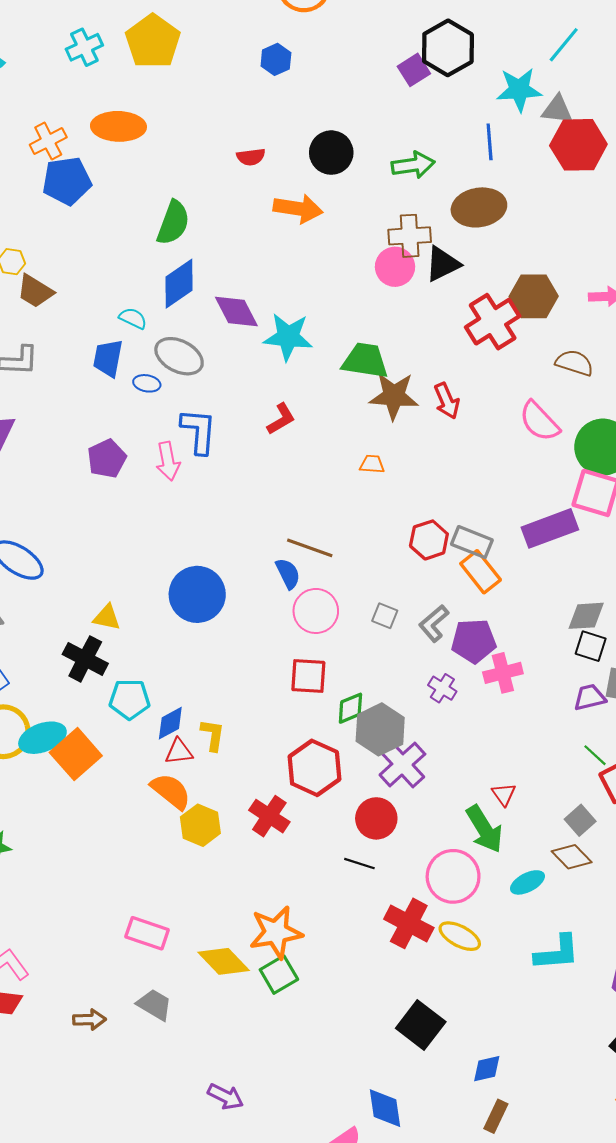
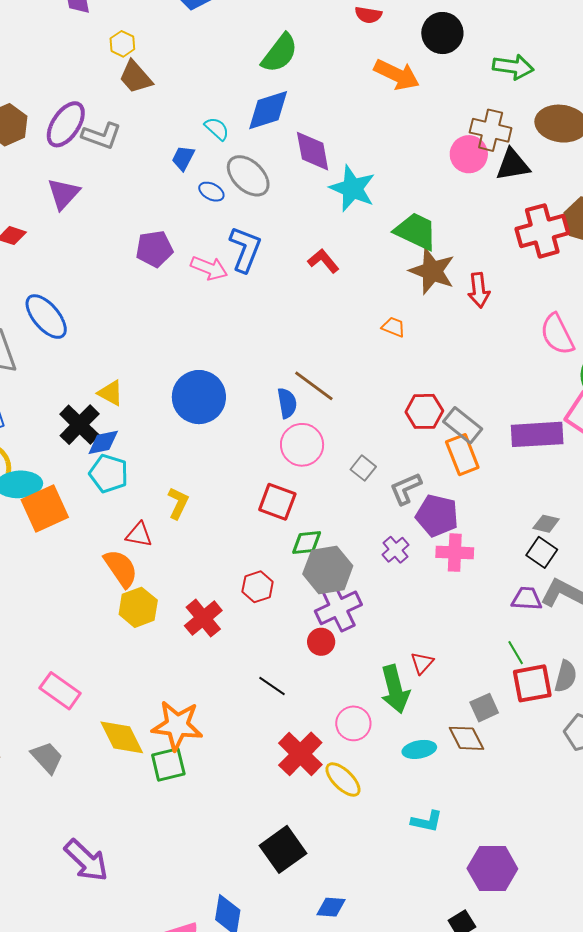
blue trapezoid: (108, 358) -> (183, 158), size x0.7
red L-shape: (281, 419) -> (323, 261), turned -116
pink arrow: (168, 461) -> (209, 268), turned -75
gray diamond: (586, 616) -> (546, 524), size x0.7
blue diamond: (170, 723) -> (103, 442), moved
yellow L-shape: (213, 735) -> (178, 503), moved
red hexagon: (314, 768) -> (258, 587), size x0.6
red circle: (376, 818) -> (321, 642), moved, size x0.7
pink circle: (453, 876) -> (353, 723), size x0.7
cyan L-shape: (557, 953) -> (427, 821), size x0.7
purple arrow: (225, 1096) -> (86, 860), size x1.4

